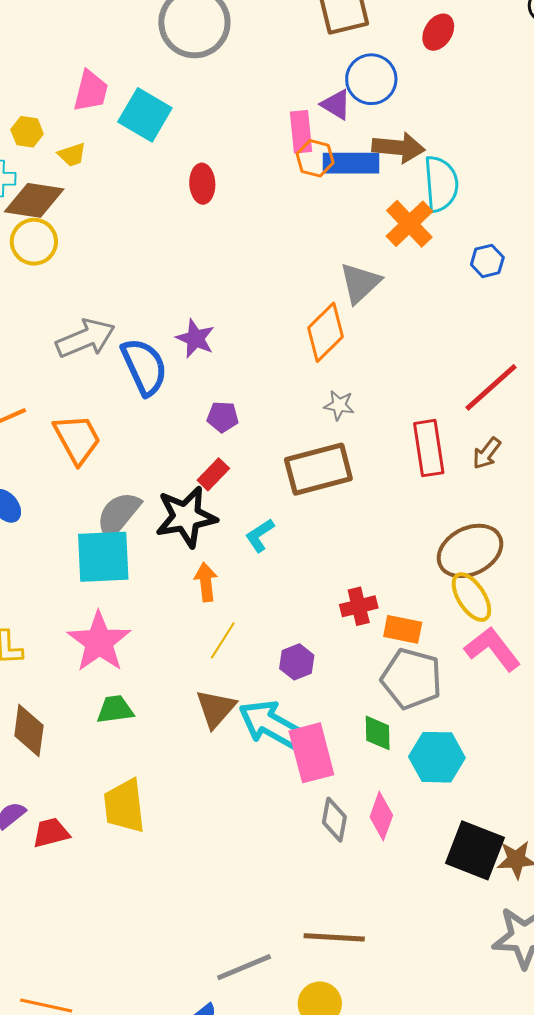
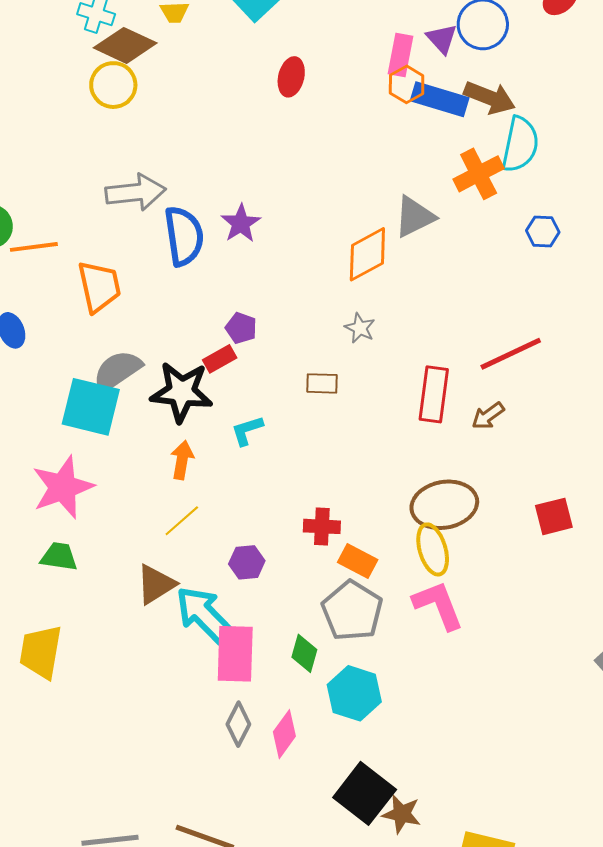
purple pentagon: (223, 417) -> (241, 328), moved
brown rectangle: (318, 469) -> (322, 383), size x0.5

